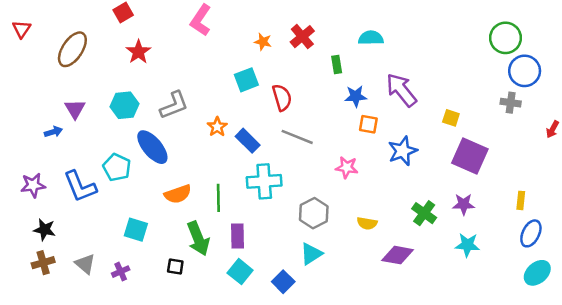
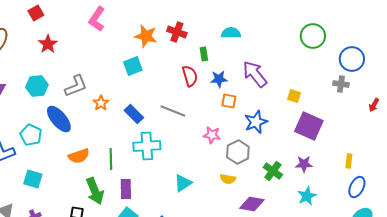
red cross: (302, 37) -> (177, 32), turned -30
green circle: (506, 38) -> (313, 36), moved
orange star: (263, 42) -> (146, 36), size x1.6
red semicircle: (282, 98) -> (190, 76), moved
orange star: (217, 127) -> (101, 103), moved
gray hexagon: (314, 213) -> (238, 152), moved
cyan square: (136, 230) -> (33, 179), moved
cyan star: (467, 245) -> (307, 196), turned -30
cyan triangle: (311, 254) -> (183, 183), moved

